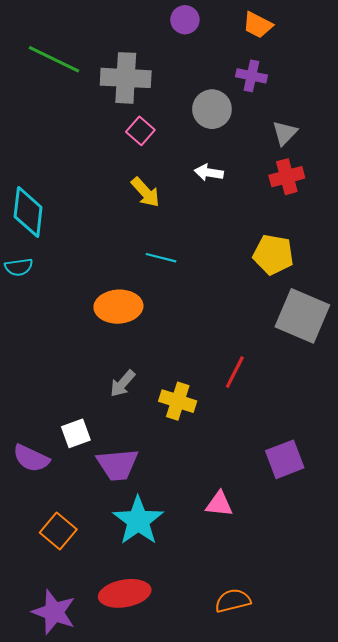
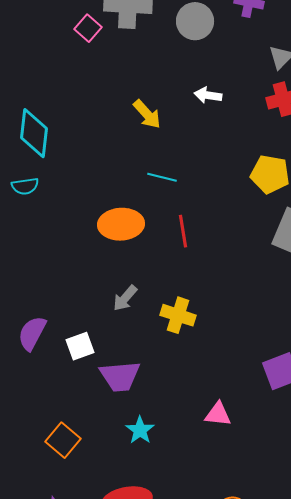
gray circle: (212, 109) -> (195, 21), moved
pink square: (140, 131) -> (88, 28), moved
red line: (235, 372) -> (183, 231), moved, turned -36
purple semicircle: (31, 458) -> (32, 333), moved, turned 93
cyan star: (138, 521) -> (140, 430), size x0.6

